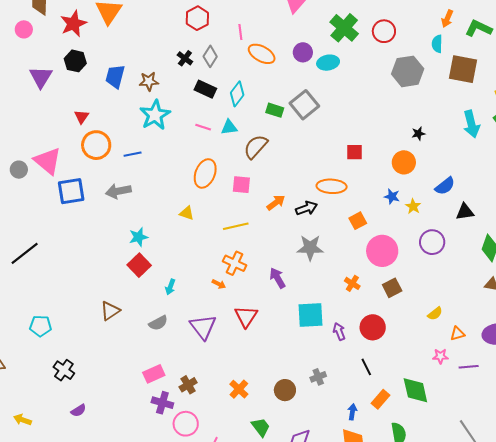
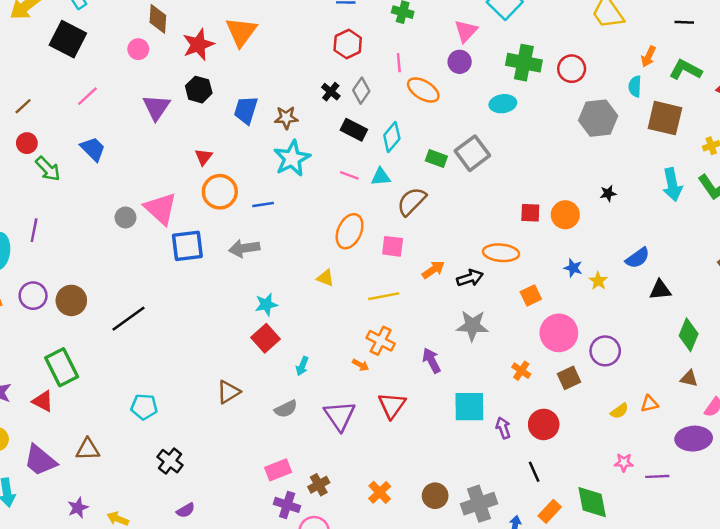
green cross: (344, 28) -> (524, 63), turned -32
purple circle: (303, 52) -> (460, 62), moved
orange circle: (404, 162) -> (565, 215), moved
purple circle: (432, 242) -> (605, 351), moved
orange triangle: (457, 334) -> (649, 404), moved
gray cross: (318, 377) -> (479, 504), moved, size x1.8

